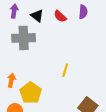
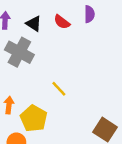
gray cross: (24, 38) -> (19, 52), turned 35
yellow line: (65, 70) -> (59, 89), moved, turned -56

